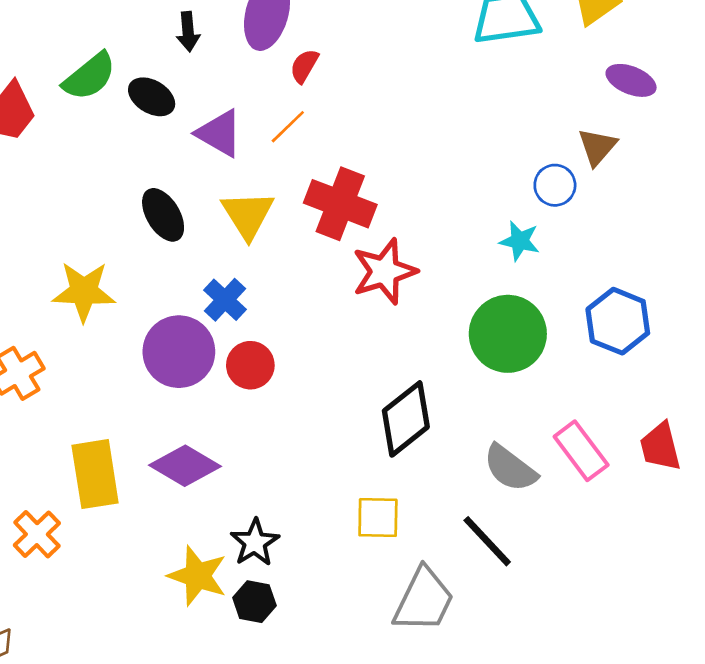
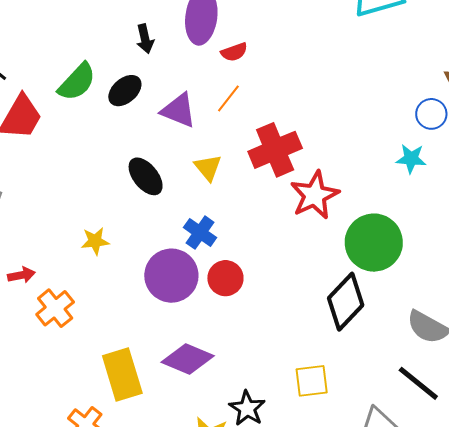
red semicircle: (304, 66) -> (234, 52), turned -132
black ellipse: (152, 97) -> (125, 91), turned -64
red cross: (340, 204) -> (275, 150), turned -36
yellow triangle: (248, 215) -> (208, 168), size x0.7
yellow star: (84, 292) -> (95, 241), size x0.6
green circle: (508, 334) -> (374, 243), moved
yellow square: (378, 518) -> (312, 381), moved

